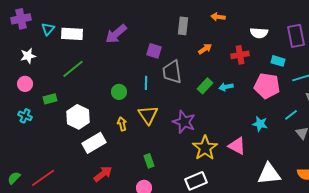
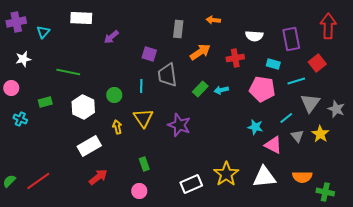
white rectangle: (72, 34) -> (81, 18), moved
purple arrow: (116, 34) -> (111, 37), size x0.7
orange arrow: (205, 49) -> (200, 52), size x1.5
green line: (73, 69) -> (68, 72), turned 50
pink circle: (25, 84) -> (11, 88), moved
white hexagon: (78, 117) -> (83, 107), moved
pink triangle: (237, 146) -> (273, 145), moved
yellow star: (205, 148) -> (226, 174), moved

